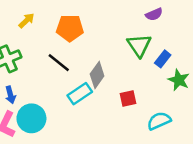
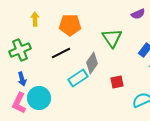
yellow arrow: (27, 21) -> (35, 19), turned -48
green triangle: (139, 45) -> (112, 38), moved
black line: (59, 63) -> (61, 53), turned -66

